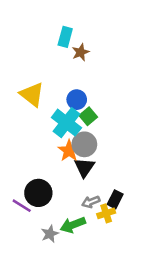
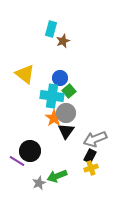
cyan cross: (66, 123) -> (52, 96), turned -30
gray arrow: (91, 202) -> (95, 139), moved, size x1.6
yellow cross: (106, 213) -> (91, 168), moved

